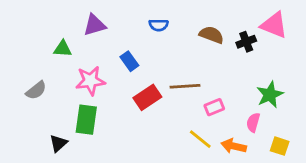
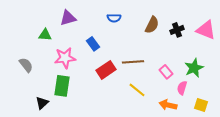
pink triangle: (274, 25) -> (206, 30), moved
brown semicircle: (211, 35) -> (152, 25), turned 96
gray semicircle: (36, 90) -> (26, 65), turned -91
pink rectangle: (214, 107) -> (166, 72), moved, turned 72
yellow line: (200, 139) -> (137, 90), moved

